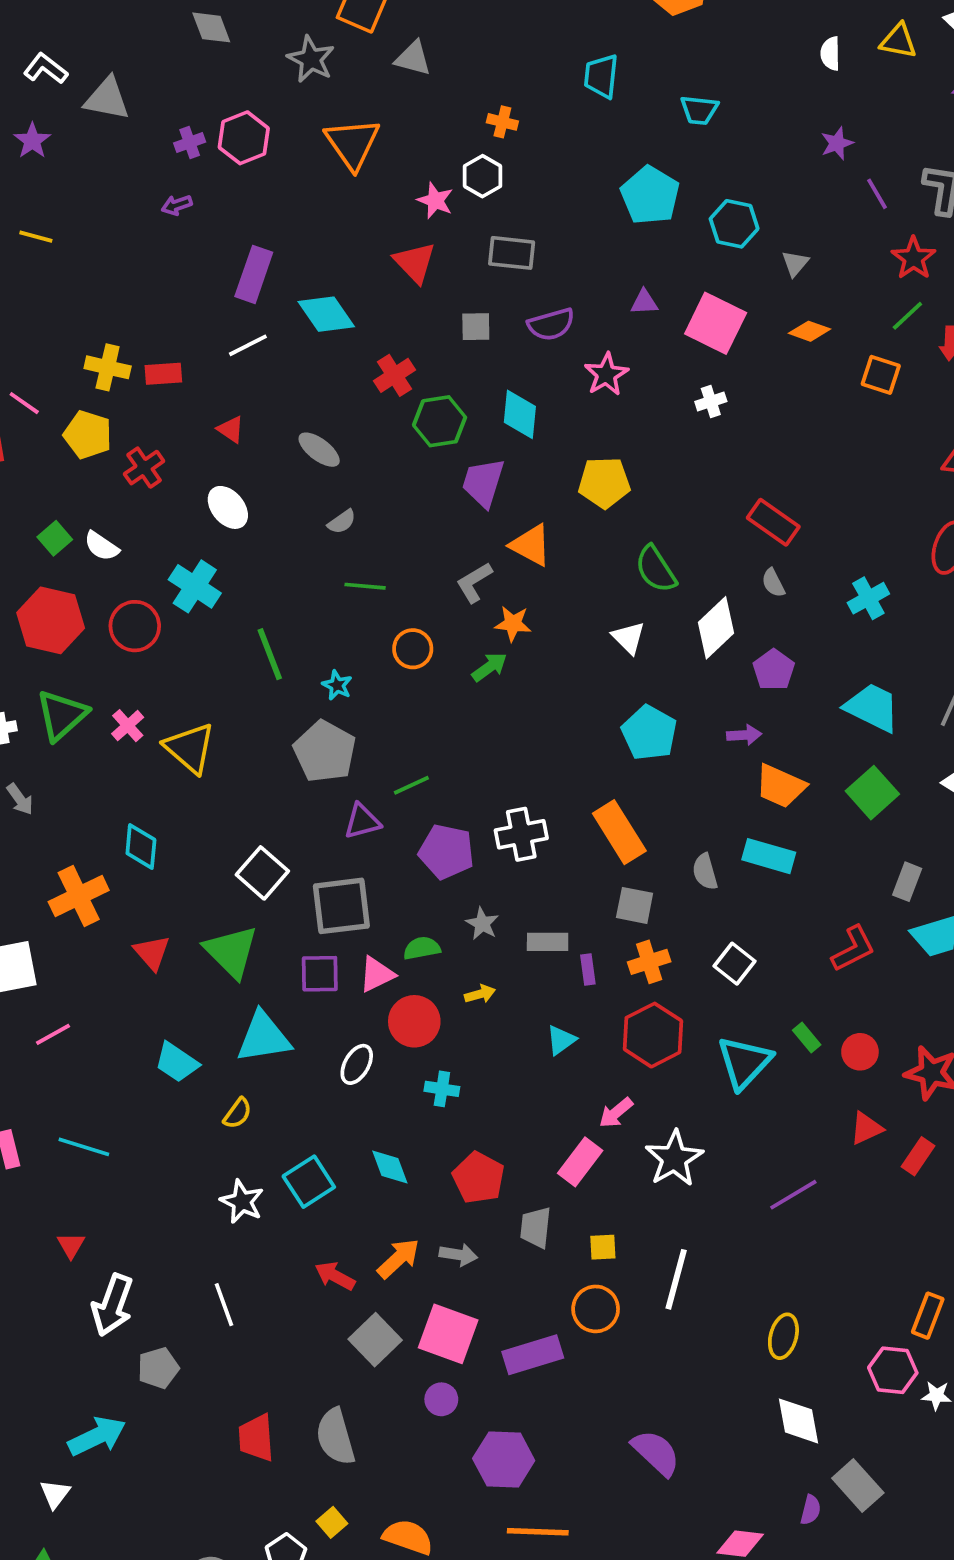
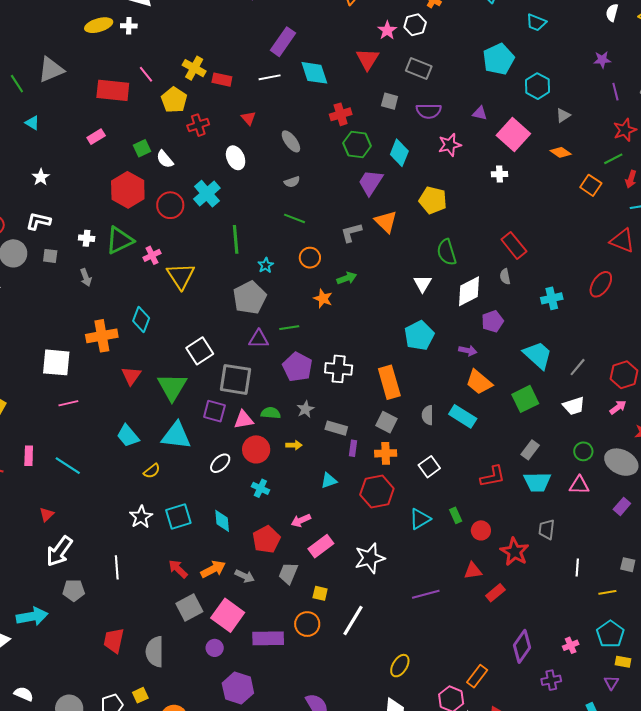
orange star: (513, 624) -> (323, 299), moved
cyan triangle: (744, 1062) -> (420, 519), size x0.7
pink arrow: (616, 1113) -> (301, 520), moved

